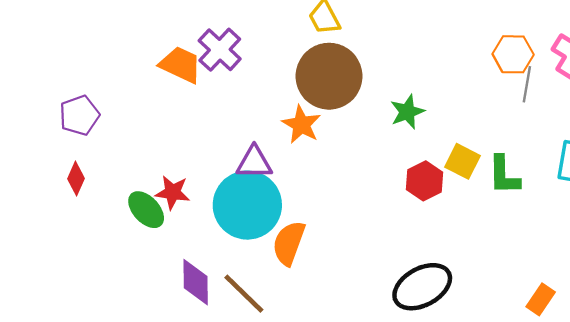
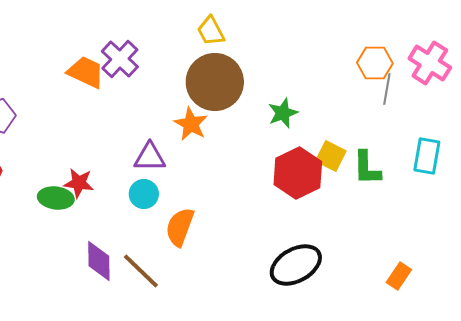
red hexagon: (424, 181) -> (298, 173), size x1.5
cyan circle: (247, 205) -> (144, 194), size x0.5
green ellipse: (146, 210) -> (56, 198), turned -40

